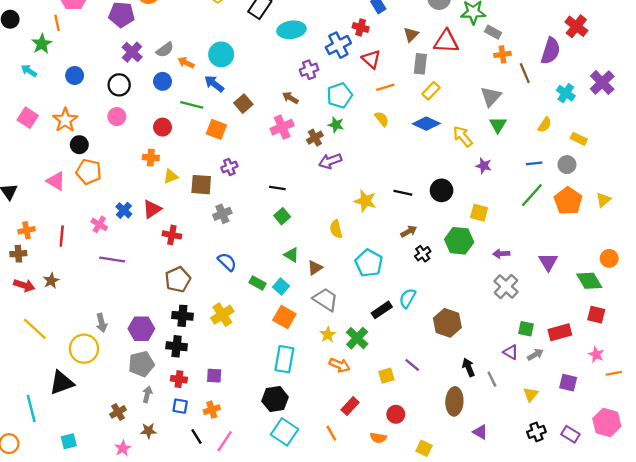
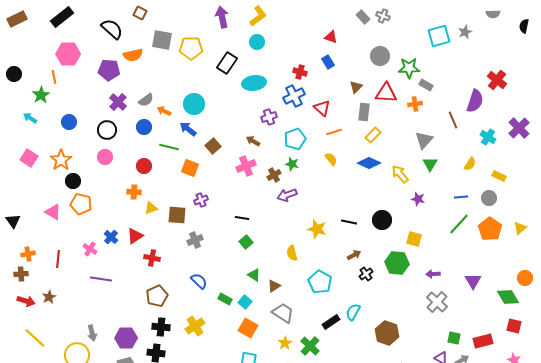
red cross: (361, 27) -> (300, 72), moved
orange cross: (502, 54) -> (415, 104), moved

